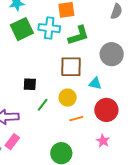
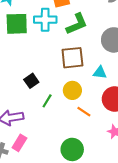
green square: (22, 29) -> (17, 24), turned 30
black square: (30, 84) -> (31, 81), turned -32
orange line: (76, 119) -> (84, 112), turned 56

